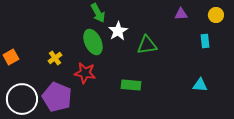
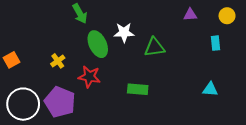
green arrow: (98, 13) -> (80, 14), moved
white star: (118, 31) -> (124, 33), turned 30

